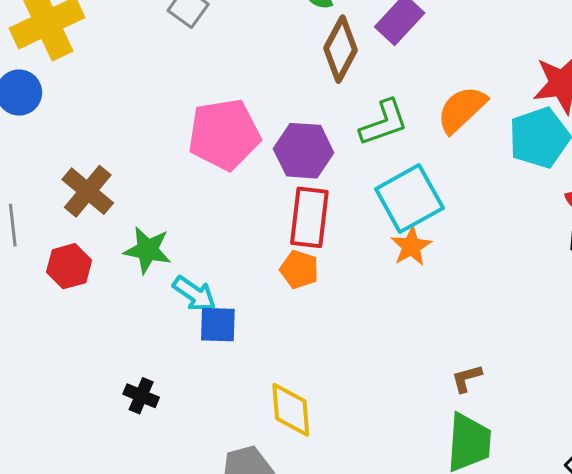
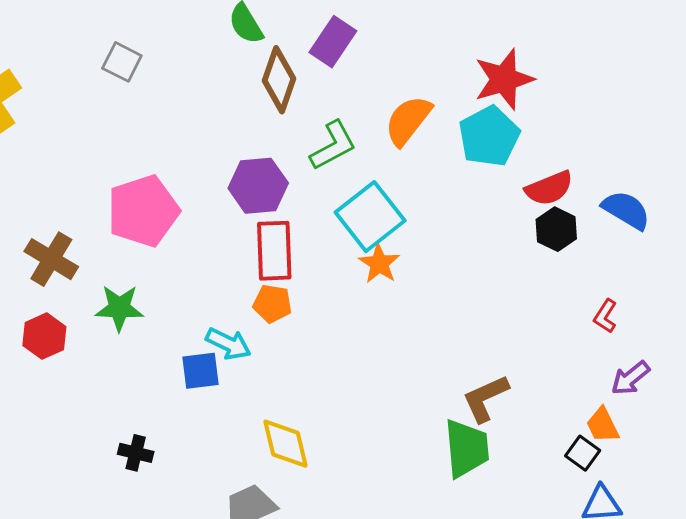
pink pentagon: (224, 134) -> (143, 211), moved
cyan arrow: (194, 294) -> (228, 344), moved
brown L-shape: (467, 378) -> (486, 398), moved, size x1.6

